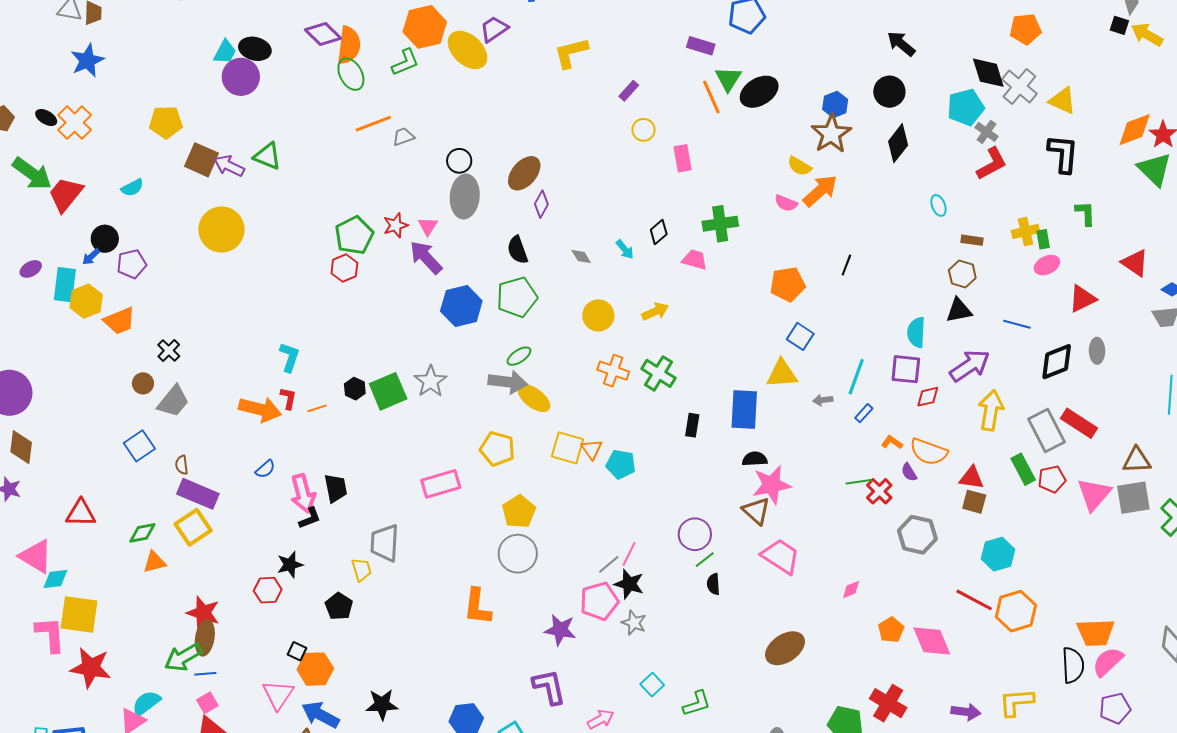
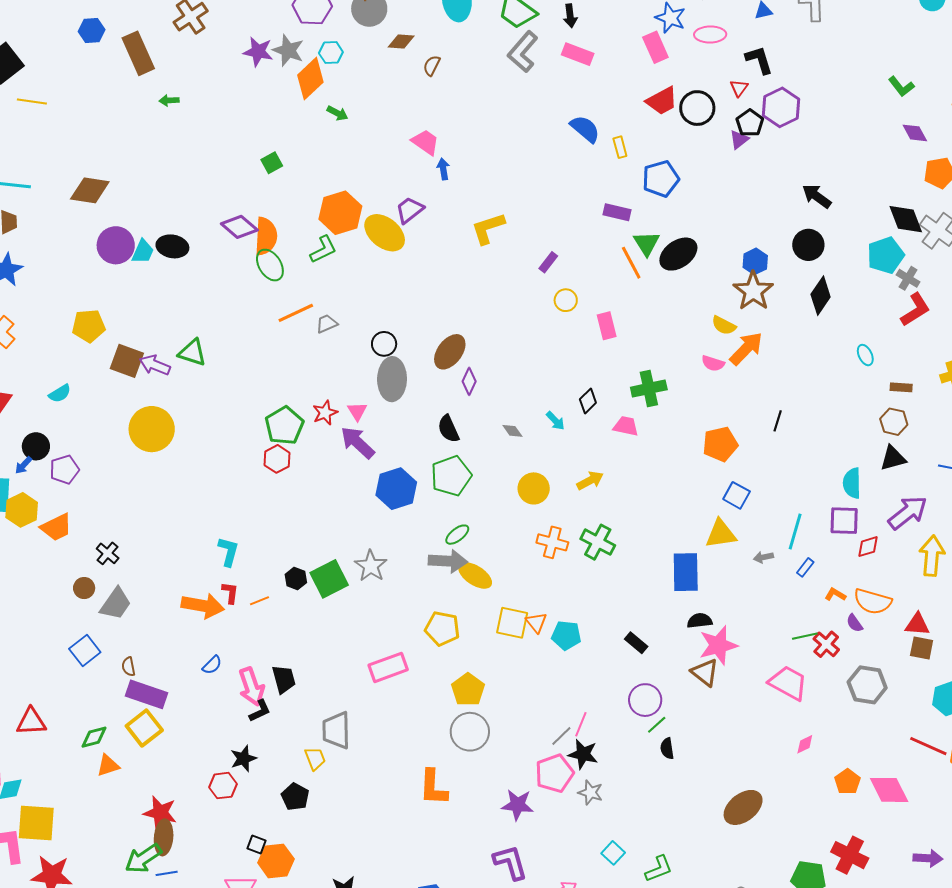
purple circle: (241, 77) -> (116, 245), moved
black rectangle: (692, 425) -> (636, 643), moved, turned -55
pink trapezoid: (781, 556) -> (788, 683), moved

